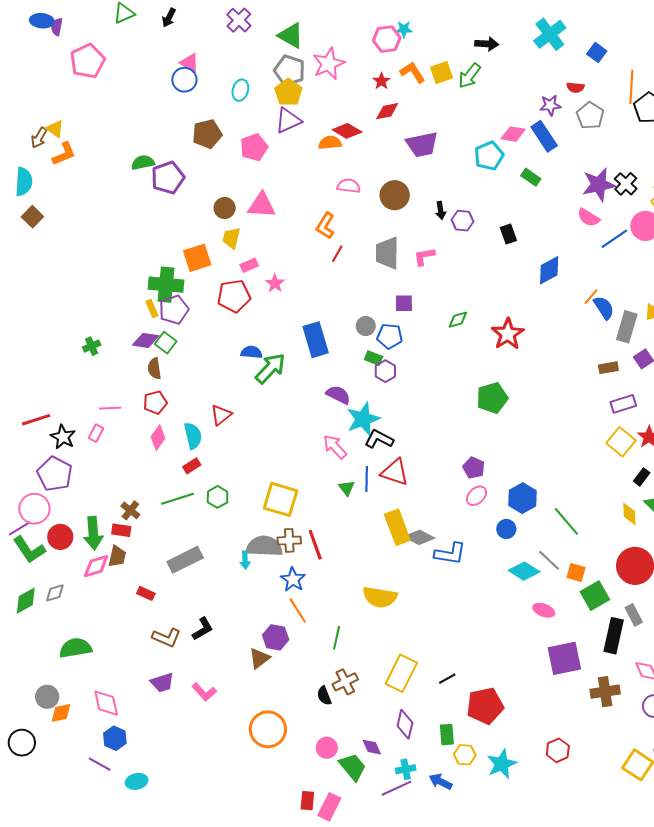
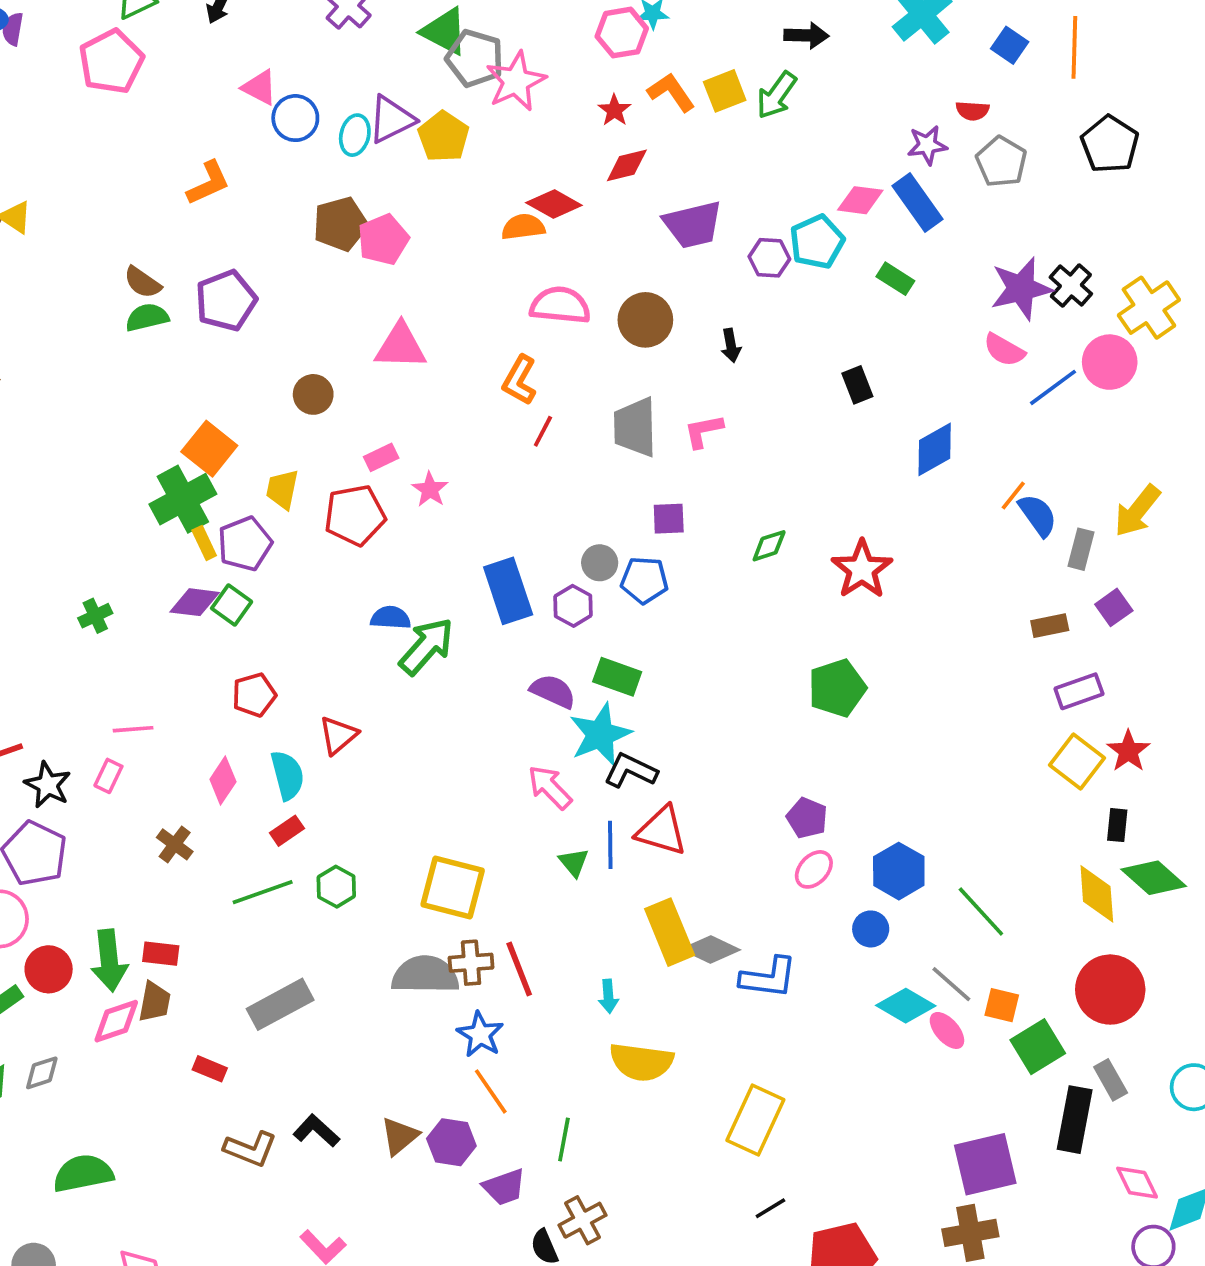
pink pentagon: (88, 61) -> (111, 62), moved
gray pentagon: (290, 70) -> (475, 58), moved
blue circle: (184, 80) -> (295, 118), moved
orange line: (631, 87) -> (1074, 47), moved
purple triangle: (288, 120) -> (391, 119), moved
brown pentagon: (207, 134) -> (340, 224), moved
orange L-shape: (64, 154) -> (208, 183), moved
green semicircle: (143, 162) -> (147, 317), moved
pink semicircle: (349, 186) -> (560, 305), size x1.4
brown circle: (225, 208) -> (313, 394), moved
purple hexagon: (462, 221) -> (769, 258), moved
yellow trapezoid: (231, 238) -> (282, 489), moved
orange square: (197, 258) -> (209, 449), moved, turned -32
green cross: (166, 285) -> (183, 499), moved, turned -32
gray rectangle: (627, 327) -> (1081, 549), size x0.7
green rectangle: (374, 358) -> (617, 677), moved, size x1.4
brown semicircle: (154, 369) -> (142, 282), moved, turned -45
purple hexagon: (385, 371) -> (573, 606), moved
red pentagon: (155, 403) -> (254, 695), moved
black rectangle: (642, 477) -> (1117, 825), turned -30
brown cross: (130, 510) -> (175, 844), moved
yellow diamond: (629, 514) -> (1097, 894), size x1.4
cyan arrow: (245, 560) -> (608, 996), moved
pink ellipse: (544, 610) -> (947, 1030), moved, turned 30
black L-shape: (203, 629) -> (316, 1131), turned -105
brown triangle: (259, 658) -> (400, 1136), moved
yellow rectangle: (401, 673) -> (755, 1120), moved
purple trapezoid: (162, 683) -> (504, 1187), moved
brown cross: (605, 692) -> (970, 1233), moved

